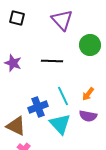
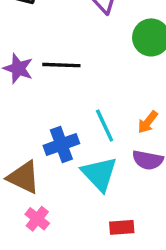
black line: (52, 61) -> (61, 65), moved

